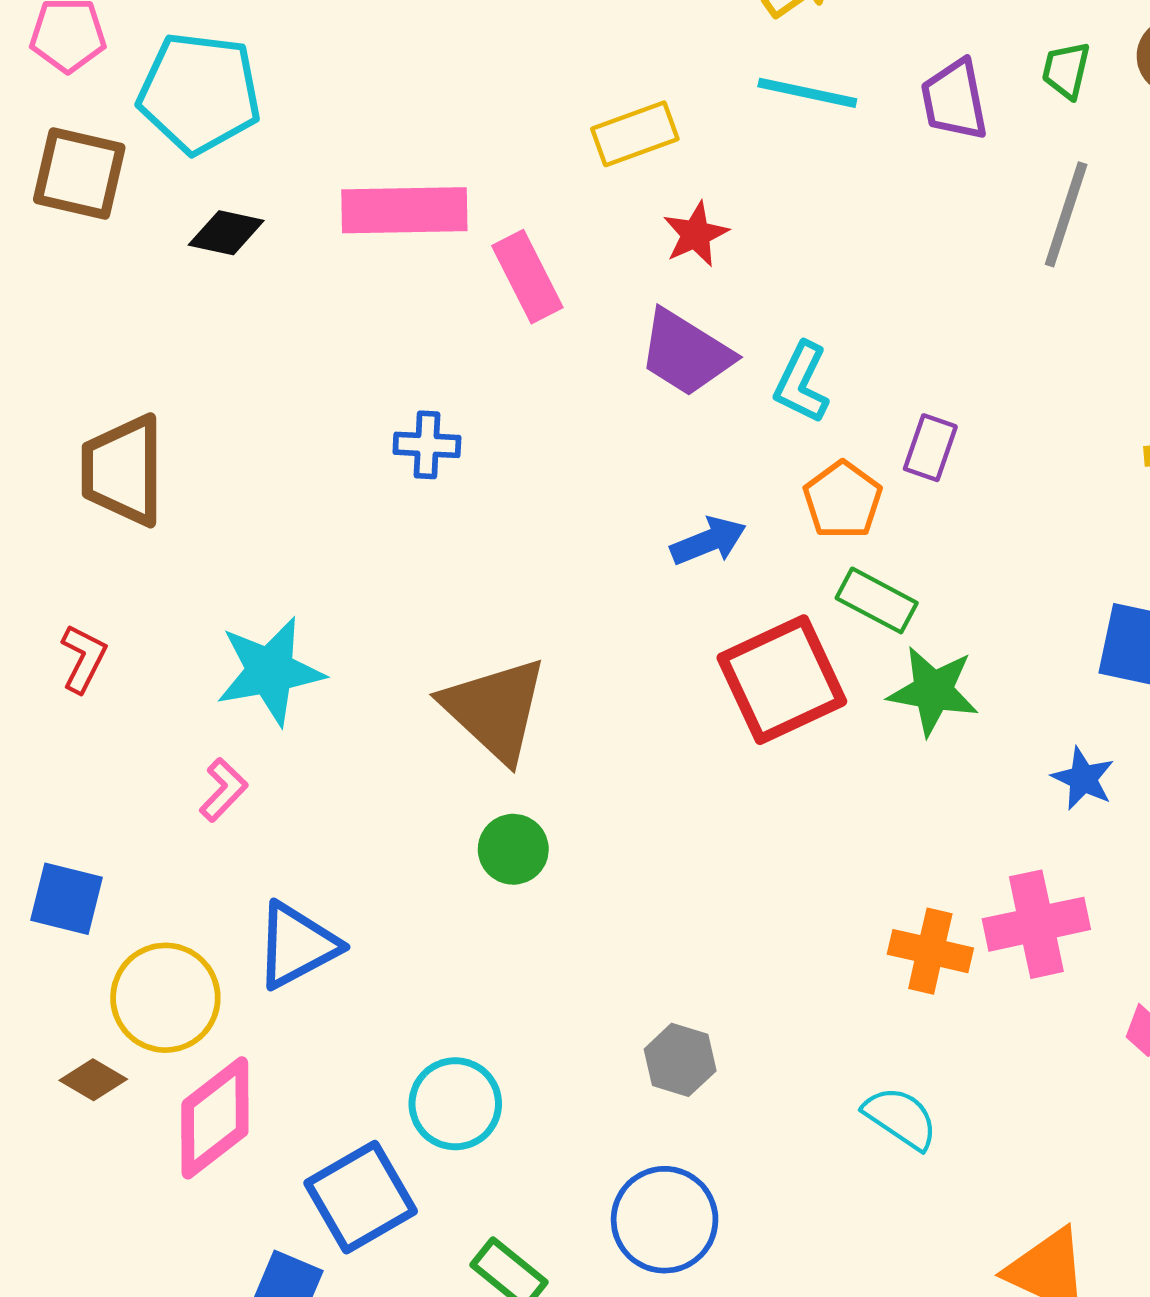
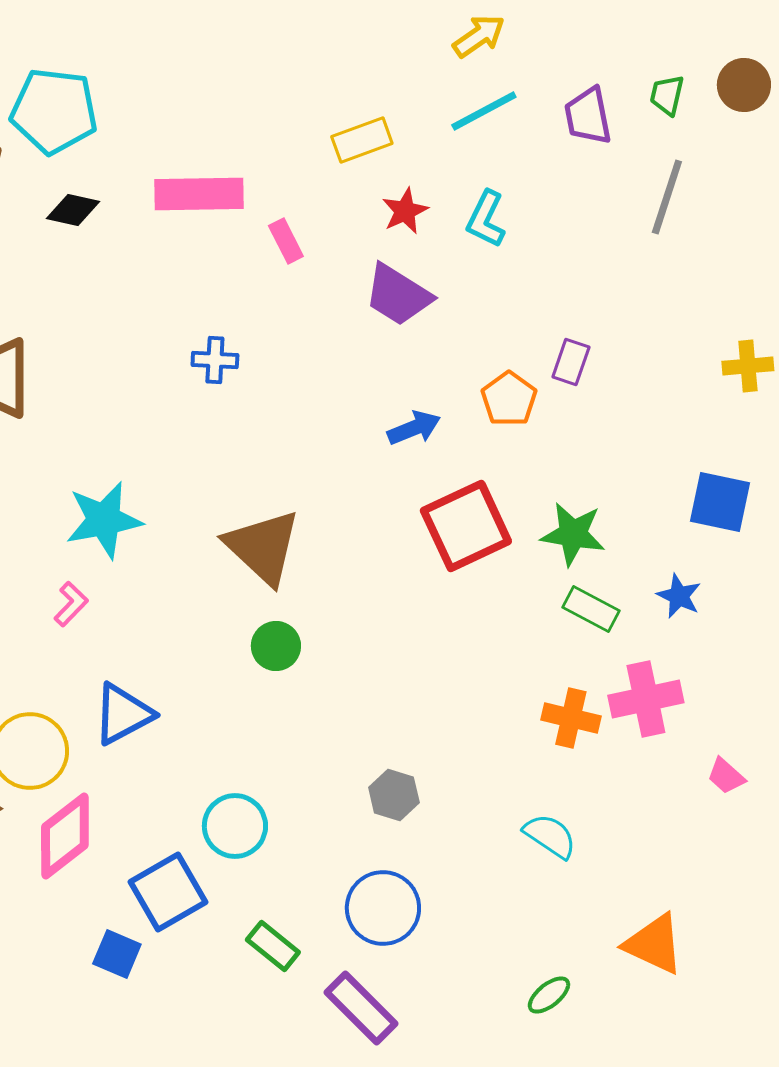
cyan line: (807, 93) -> (484, 111), turned -40
pink rectangle: (527, 277) -> (286, 241), size x0.7
cyan L-shape: (802, 383) -> (486, 219), moved
green rectangle: (877, 600) -> (591, 609), moved

